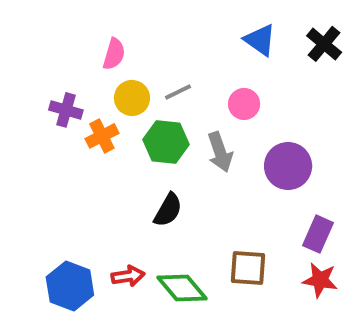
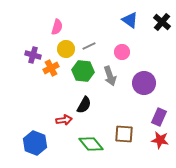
red arrow: (128, 276) -> (64, 120), moved

